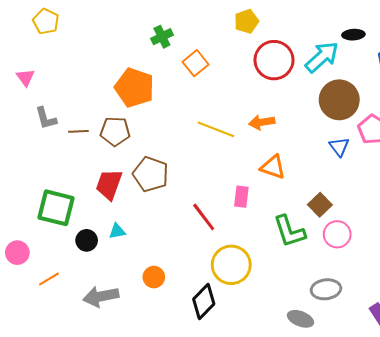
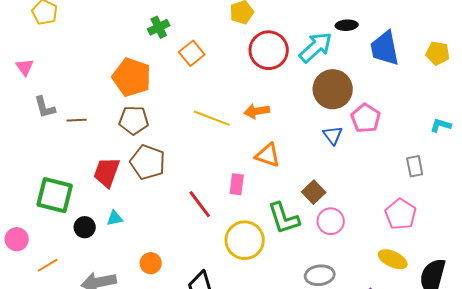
brown pentagon: (115, 131) -> (134, 120), moved
yellow circle: (231, 265) -> (245, 240), moved

